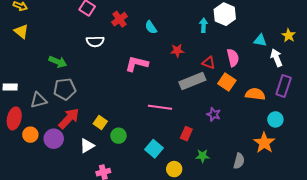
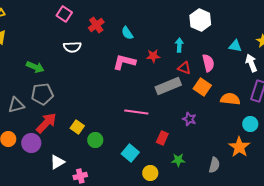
cyan arrow: (204, 25) -> (179, 45), moved
pink L-shape: (137, 64) -> (124, 62), moved
white triangle: (87, 146) -> (57, 162), moved

